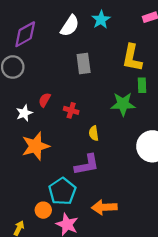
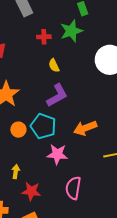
red cross: (71, 110) -> (44, 37), moved
orange circle: (43, 210) -> (18, 130), moved

